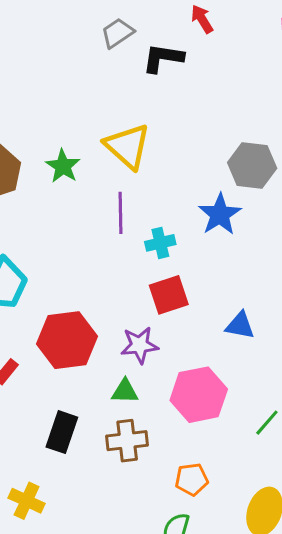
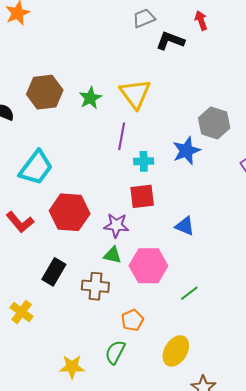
green triangle: (125, 391) -> (113, 255), moved
orange pentagon: (192, 479) -> (132, 320), turned -30

